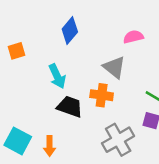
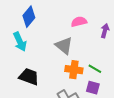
cyan arrow: (57, 76) -> (20, 42), moved
orange cross: (102, 95) -> (74, 70), moved

